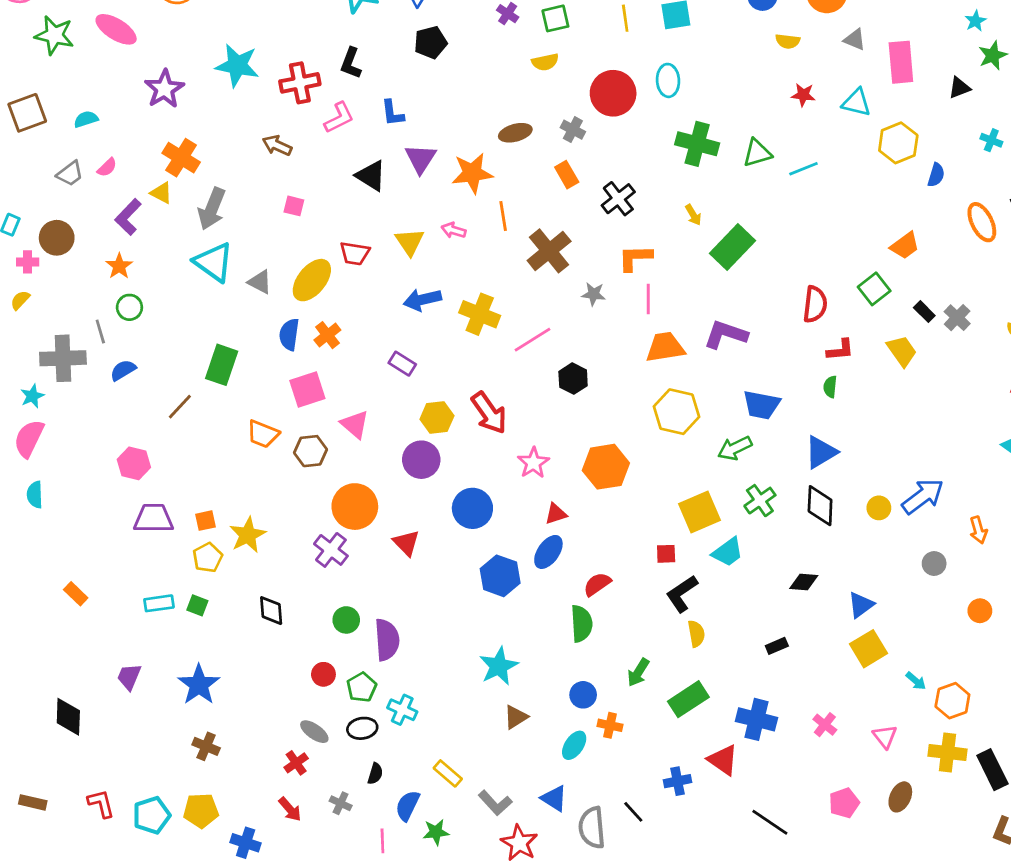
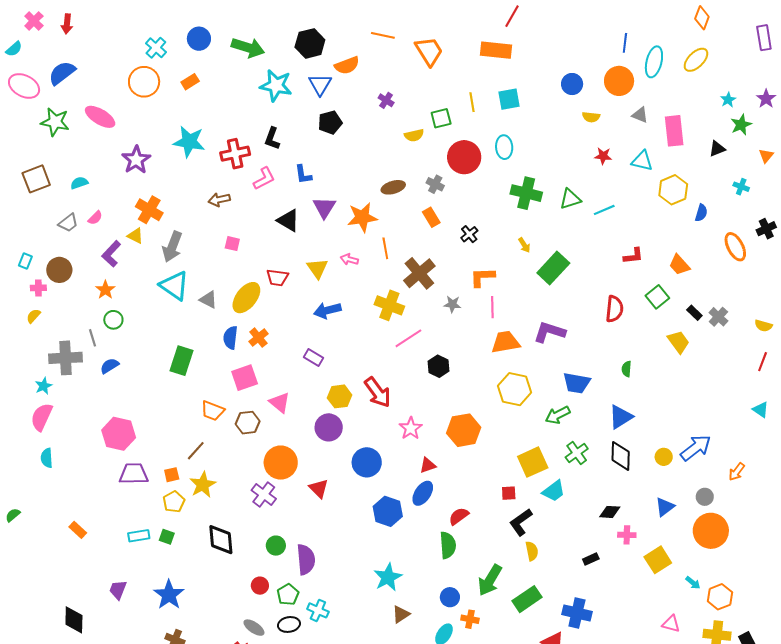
green square: (555, 18) -> (441, 118), moved
brown arrow: (277, 145) -> (219, 200), turned -35
black cross: (618, 199) -> (469, 234), size x0.7
orange trapezoid: (905, 246) -> (679, 265), turned 85
yellow cross: (480, 314) -> (389, 305), moved
red L-shape: (840, 350) -> (633, 256), moved
brown line: (180, 407) -> (196, 451), moved
pink hexagon: (134, 463) -> (119, 434), size x1.4
orange arrow: (978, 530) -> (737, 472), turned 54
blue triangle: (861, 605) -> (665, 507), moved
black diamond: (271, 611) -> (221, 540), size x1.4
orange circle: (980, 611) -> (711, 531), moved, size x2.0
green arrow: (638, 672) -> (490, 580), size x1.5
pink cross: (825, 725) -> (627, 535), moved, turned -36
pink triangle: (885, 737) -> (671, 624), turned -36

